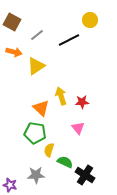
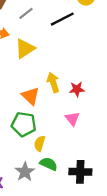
green semicircle: (65, 162) -> (49, 164), moved
gray star: (36, 175) -> (25, 172), turned -30
black cross: (85, 175) -> (80, 172), turned -30

